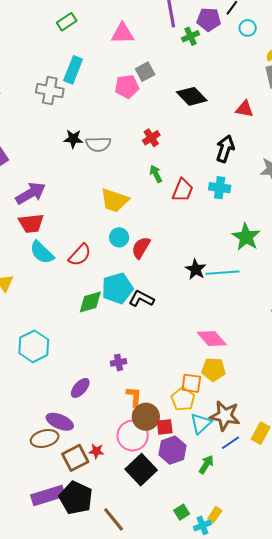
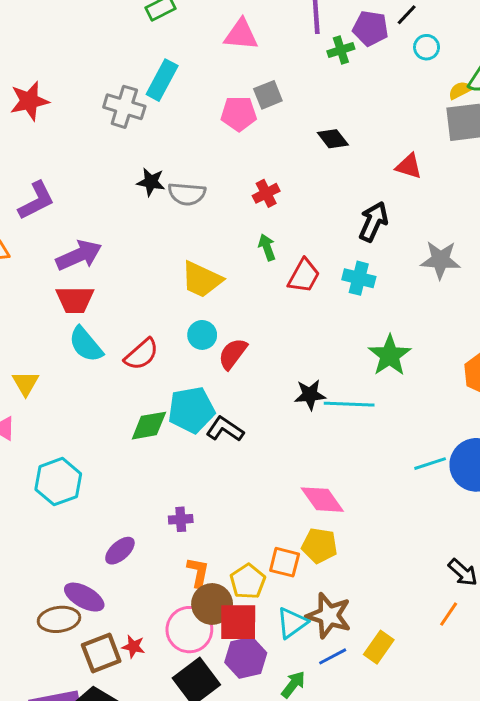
black diamond: (192, 96) -> (333, 139), size x0.7
black star: (196, 269) -> (310, 395), turned 30
yellow pentagon: (183, 399) -> (248, 582), moved
red square: (165, 427) -> (238, 622), size x1.6

